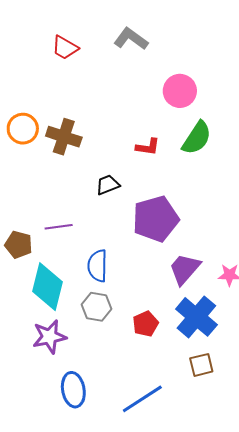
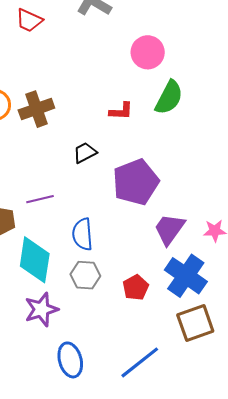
brown cross: (64, 137) -> (36, 109), turned -32
brown square: (201, 365) -> (195, 323), size x1.5

